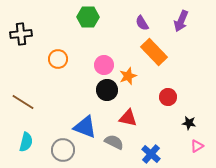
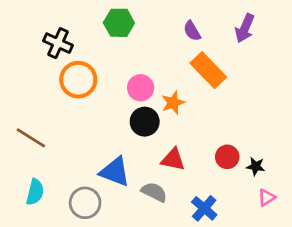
black cross: (21, 34) -> (58, 43), moved, turned 30
orange circle: (58, 59) -> (78, 80), size x1.4
red circle: (168, 97) -> (227, 157), moved

